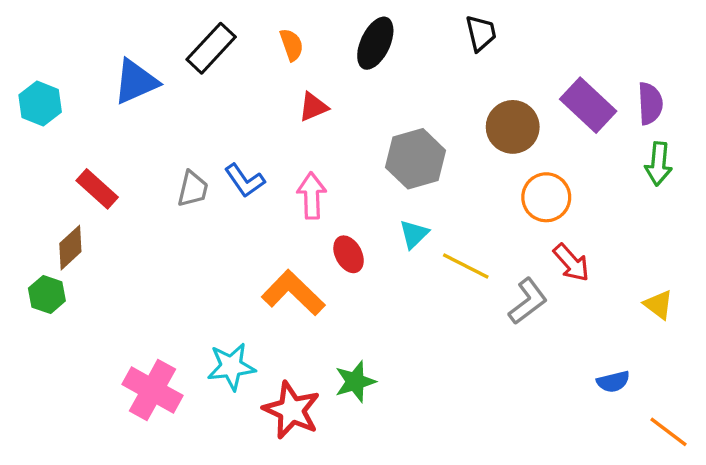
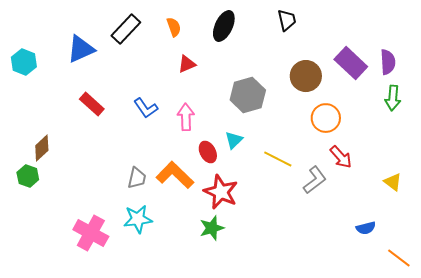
red rectangle: (97, 189) -> (92, 104), moved
gray trapezoid: (193, 189) -> (137, 178), moved
cyan triangle: (414, 234) -> (234, 140), moved
red star: (292, 410) -> (221, 192), moved

